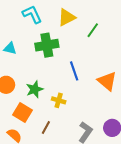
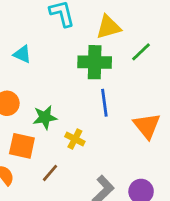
green cross: (47, 45) -> (95, 62), moved
orange square: (23, 112) -> (22, 146), turned -30

